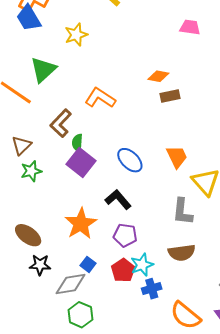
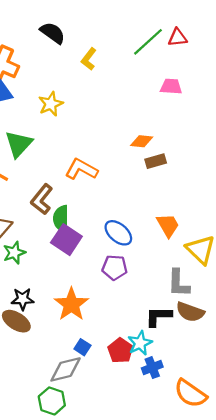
green semicircle: (77, 143) -> (61, 219), size x1.4
black L-shape: (118, 200) -> (159, 316), moved, turned -44
purple pentagon: (125, 235) -> (115, 268), moved
brown semicircle: (182, 253) -> (190, 312), moved, turned 32
black star: (40, 265) -> (23, 299), moved
green hexagon: (80, 315) -> (52, 401), moved

